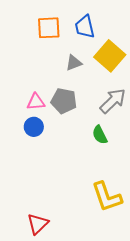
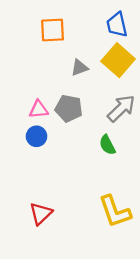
blue trapezoid: (85, 27) -> (117, 25), moved
red triangle: (38, 224) -> (41, 214), moved

